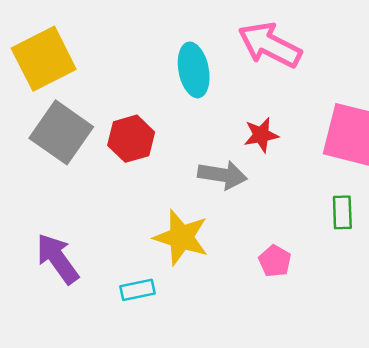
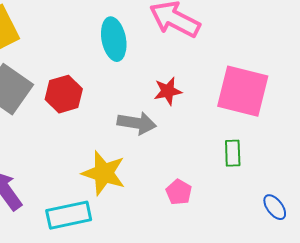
cyan rectangle: (137, 290) -> (69, 215), size x1.6

